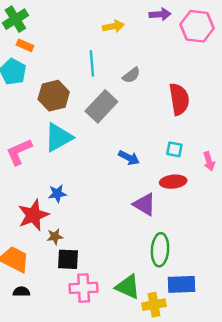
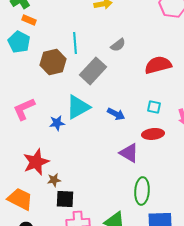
cyan line: (92, 63) -> (75, 43), moved
red semicircle: (179, 99) -> (158, 65), turned -96
cyan triangle: (58, 137) -> (78, 107), moved
blue star: (57, 194) -> (57, 123), moved

